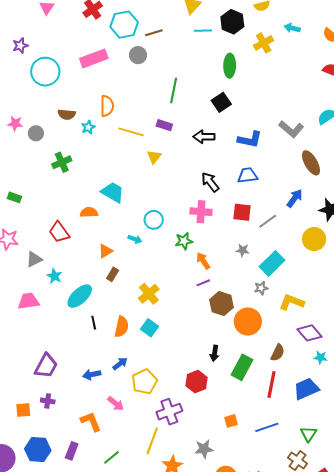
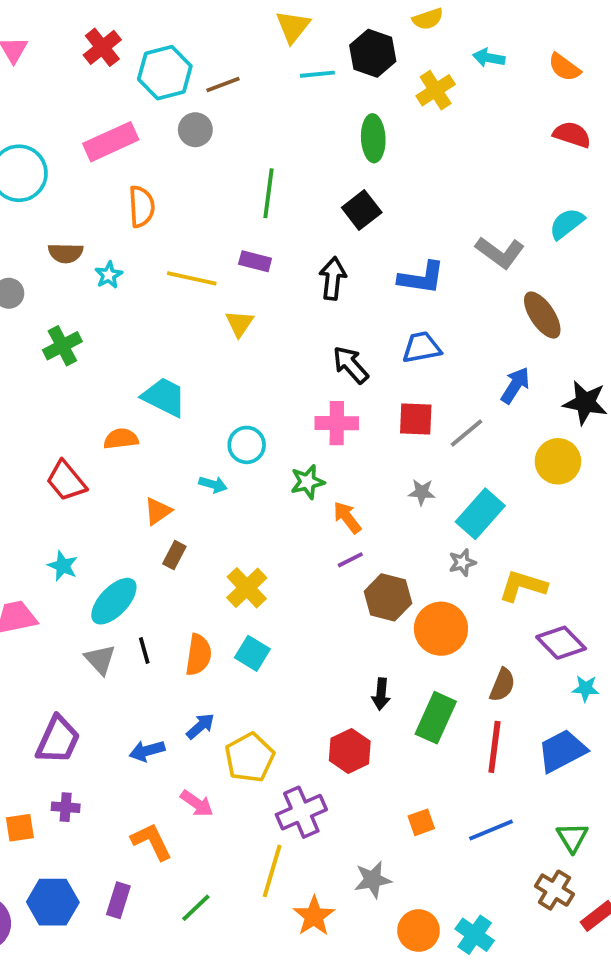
orange semicircle: (107, 106) -> (142, 207), moved
black arrow: (204, 137) -> (333, 278), turned 100
gray triangle: (34, 259) -> (100, 659), moved, turned -42

